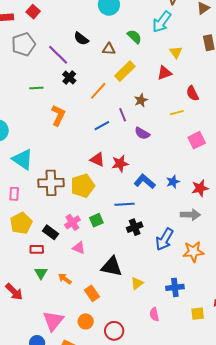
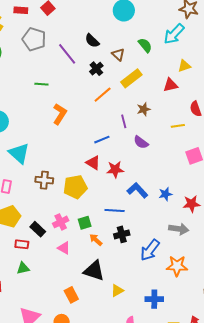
gray pentagon: (23, 44) -> (34, 39), turned 30
brown triangle: (109, 49) -> (118, 54), turned 32
yellow triangle: (176, 52) -> (184, 66), turned 40
black cross: (69, 78) -> (96, 69), moved
blue line: (102, 126) -> (102, 140), moved
brown cross: (51, 183) -> (44, 180), size x0.7
green triangle: (41, 273) -> (23, 268), turned 40
orange arrow: (65, 279) -> (96, 240), moved

